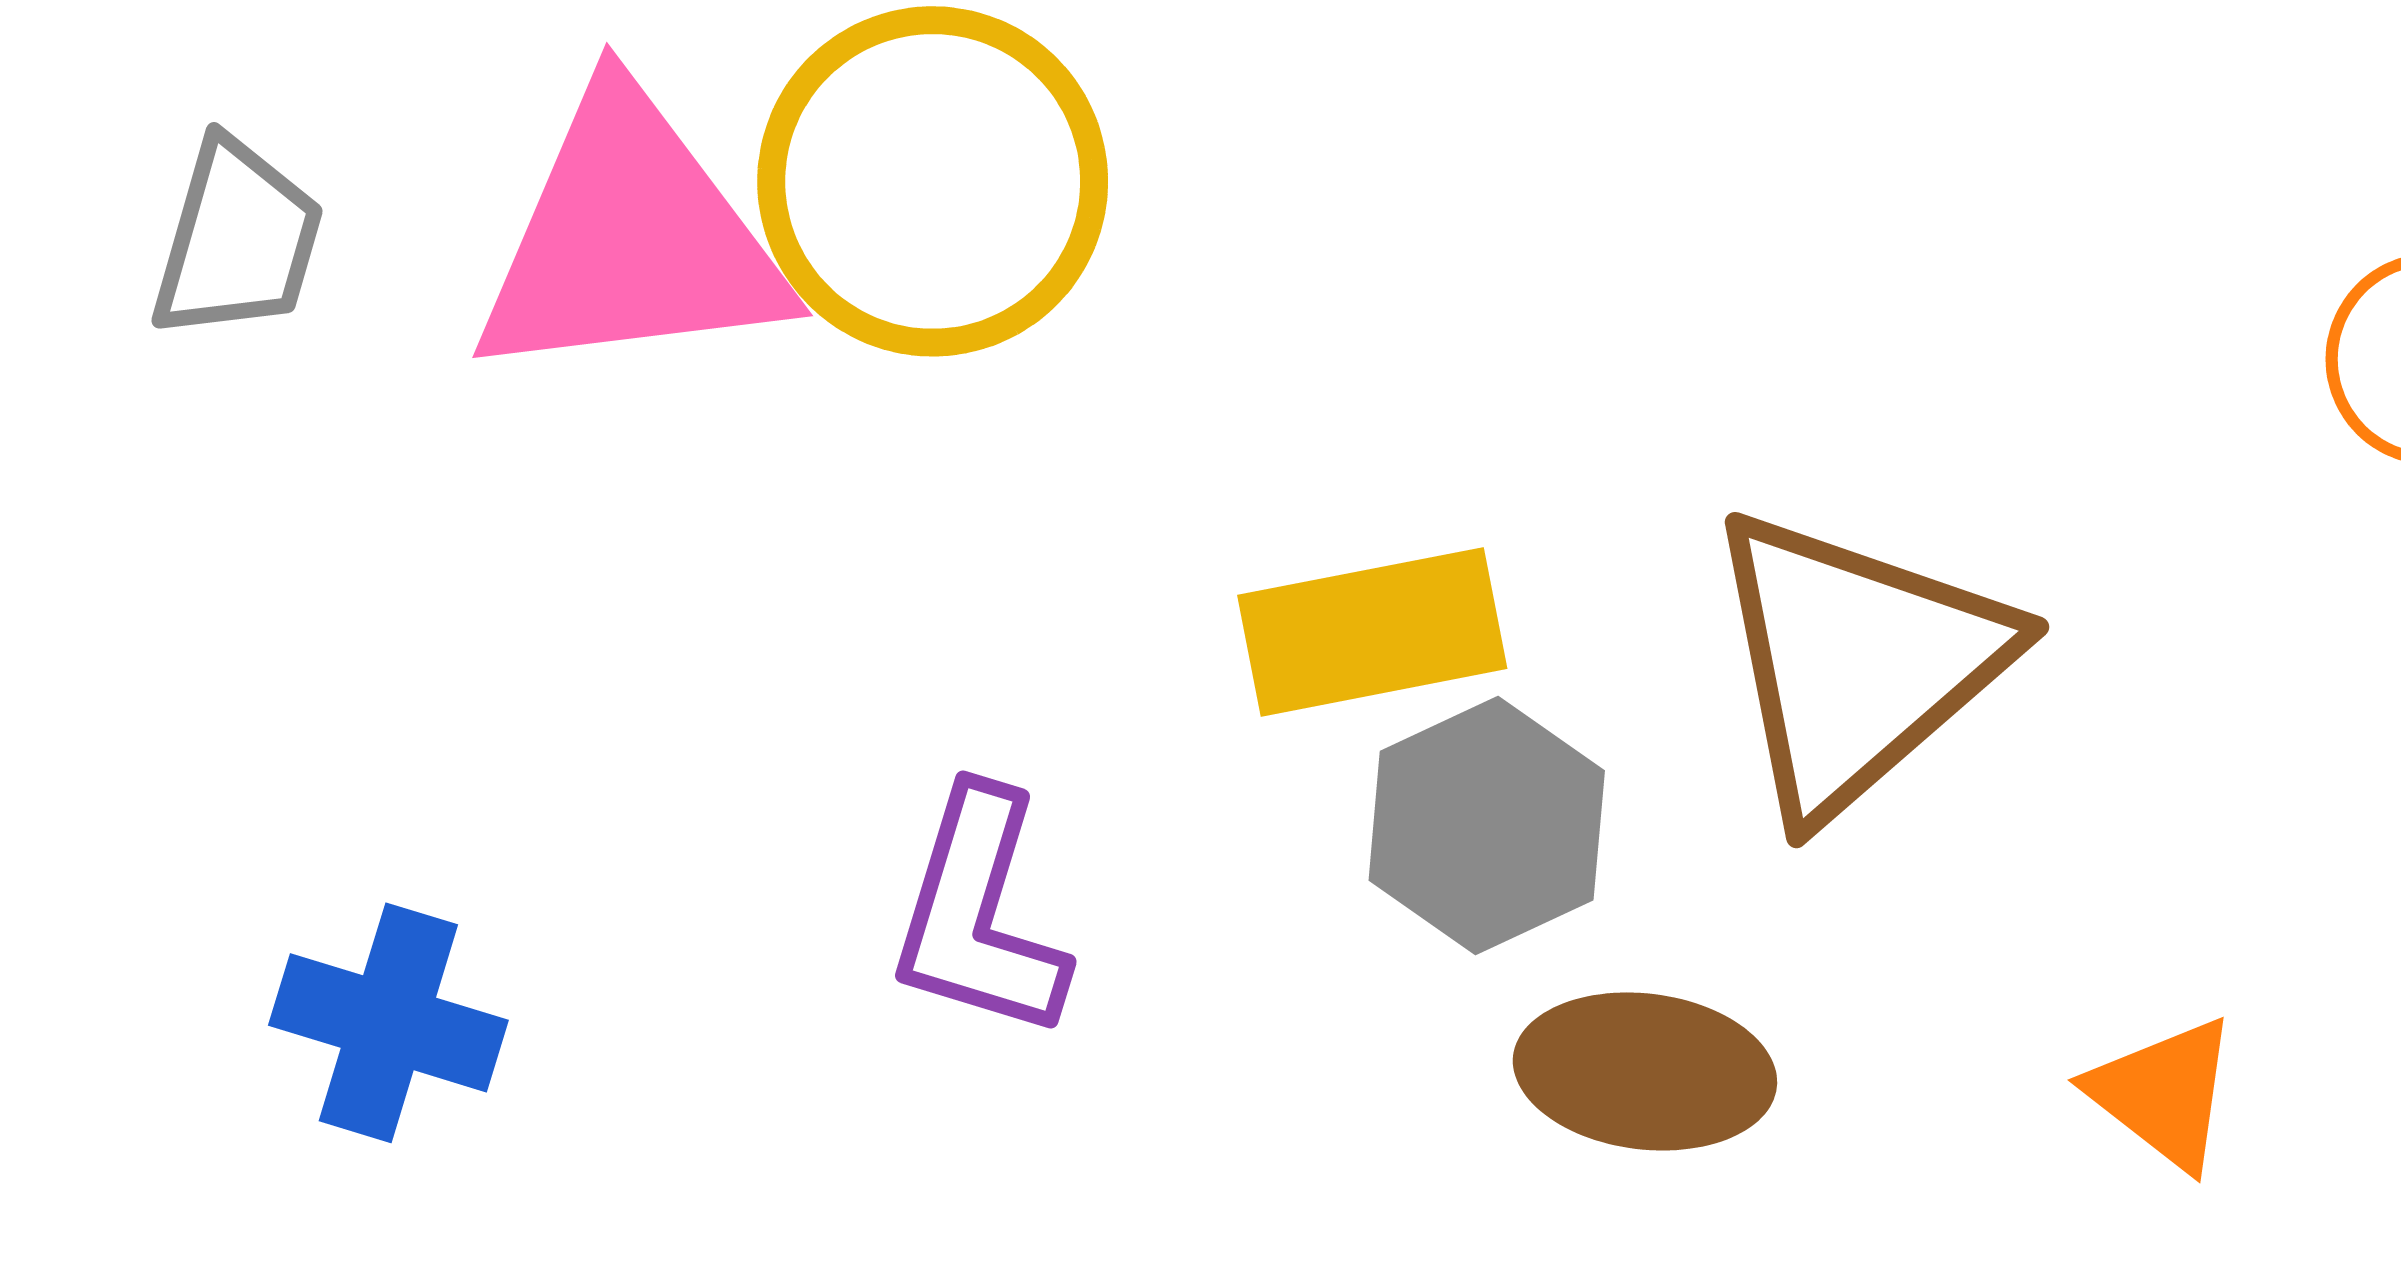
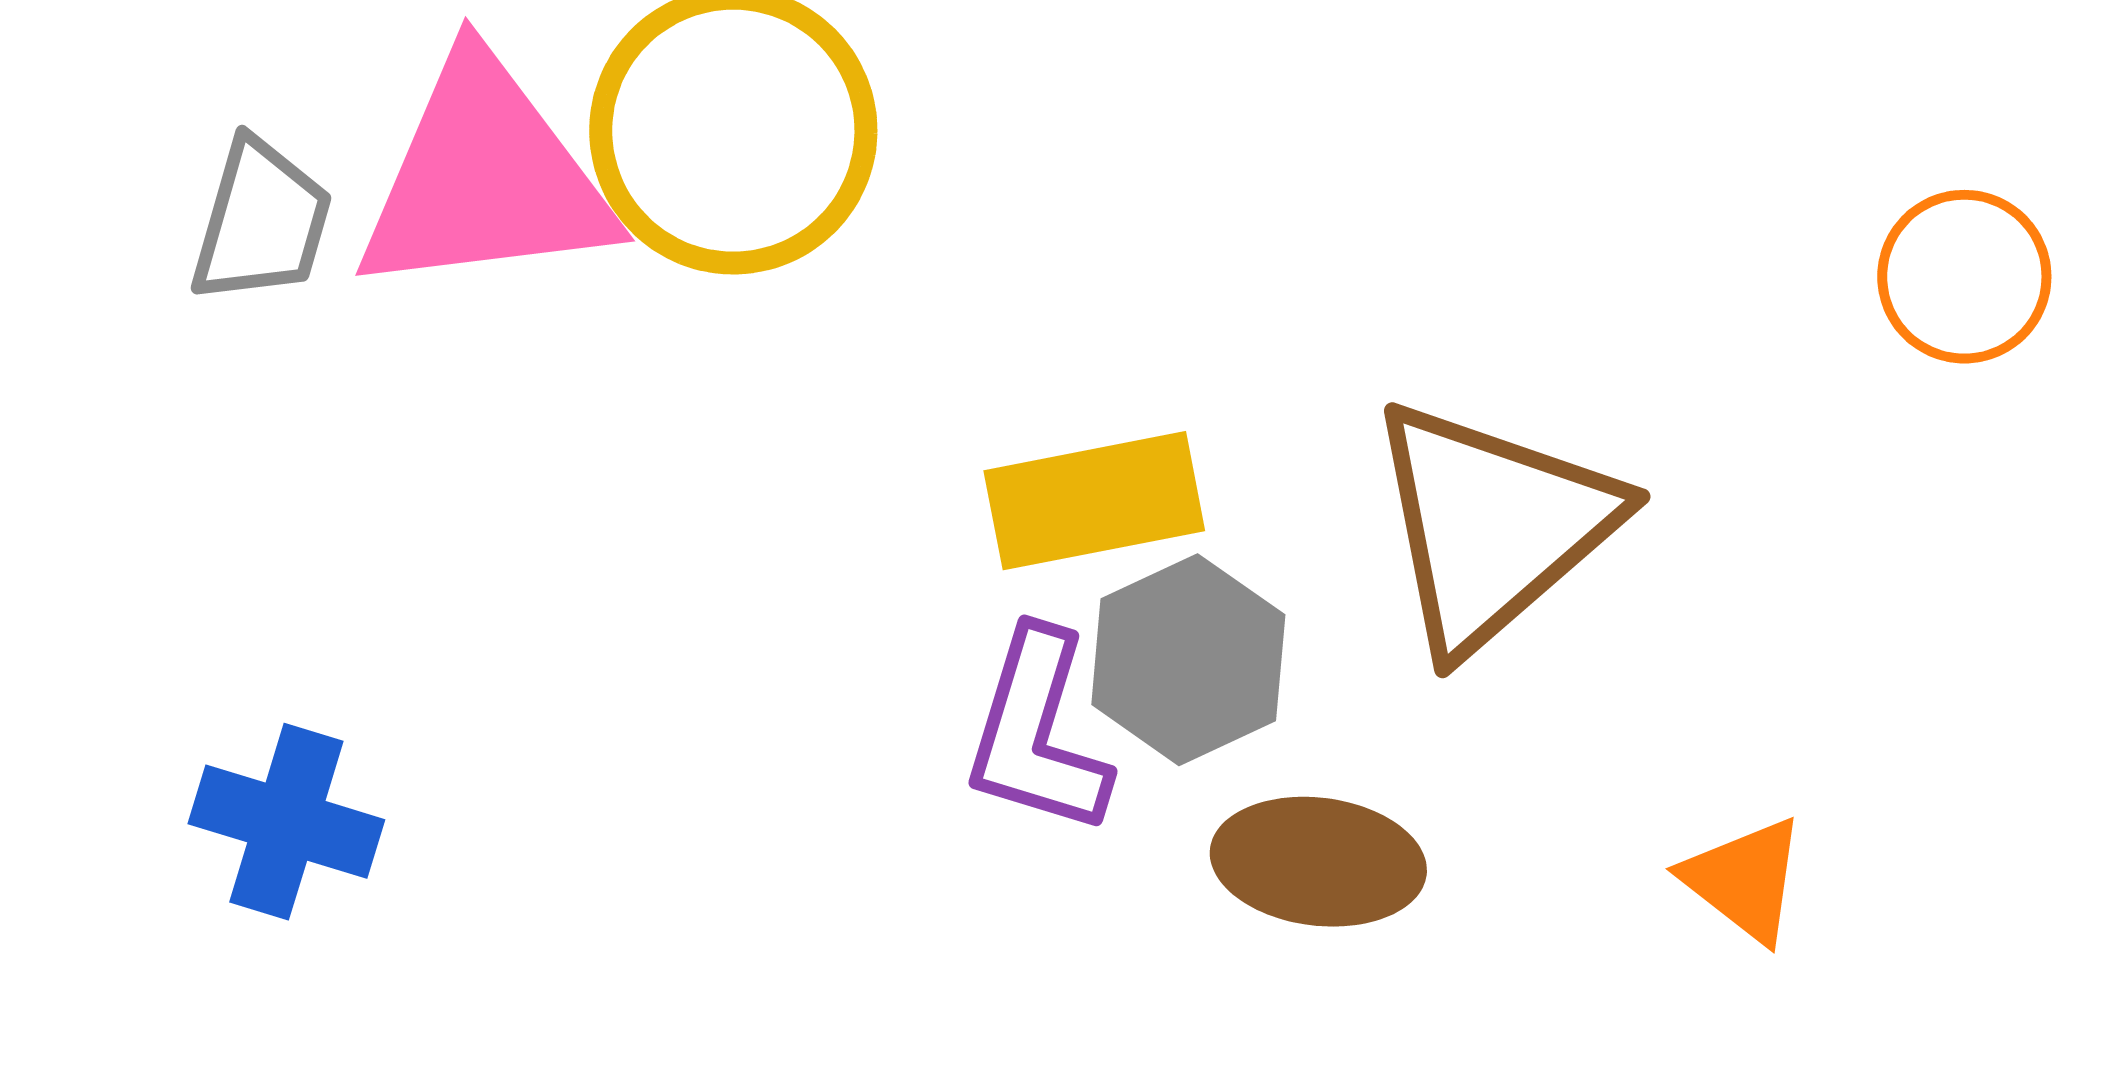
gray trapezoid: (237, 240) -> (261, 222), moved
purple L-shape: (979, 914) -> (1037, 733), moved

